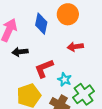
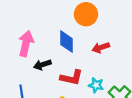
blue diamond: (41, 24) -> (66, 42), moved
red L-shape: (44, 68) -> (72, 78), turned -135

